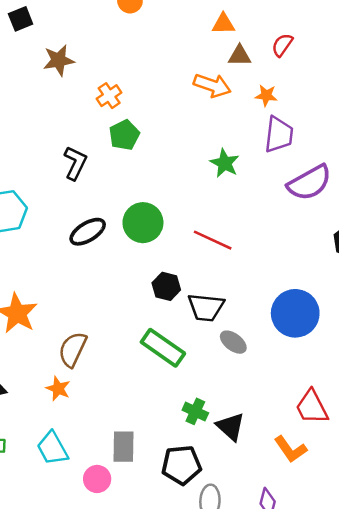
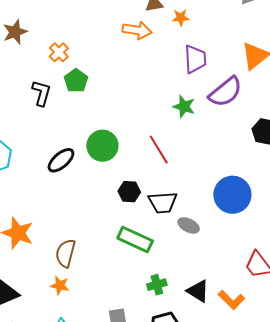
orange star: (266, 96) -> (181, 18), moved
black L-shape: (75, 163) -> (41, 93), moved
green star: (225, 163) -> (184, 107), moved
red line: (213, 240) -> (159, 150), turned 44
green cross: (195, 411) -> (157, 285), moved, turned -30
orange L-shape: (291, 449) -> (231, 300), moved

